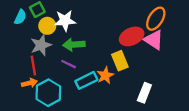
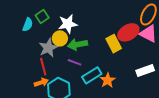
yellow circle: (47, 26) -> (60, 38), moved
yellow rectangle: (120, 61) -> (114, 44), moved
orange star: (105, 75) -> (108, 80), moved
white rectangle: (144, 93) -> (145, 70), moved, turned 54

